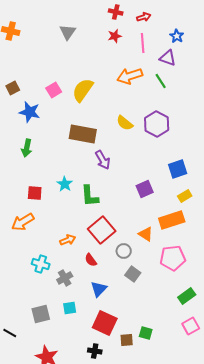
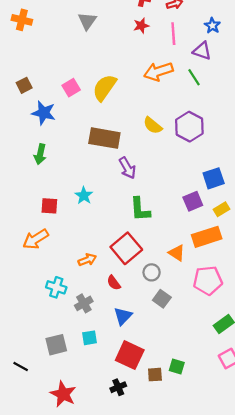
purple square: (145, 189) -> (193, 201), moved
green L-shape: (90, 196) -> (140, 209), moved
black cross: (95, 351) -> (118, 387), turned -32

